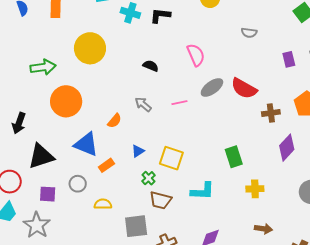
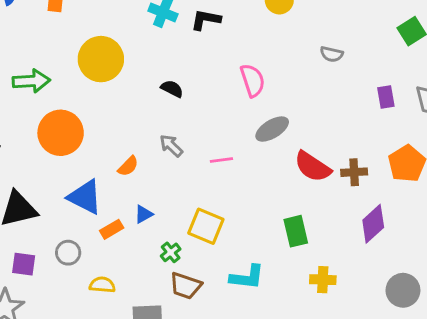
black semicircle: (151, 66) -> (172, 89), moved
red semicircle: (244, 88) -> (313, 167), moved
pink line: (179, 103) -> (221, 160), moved
blue triangle: (138, 151) -> (143, 214), moved

